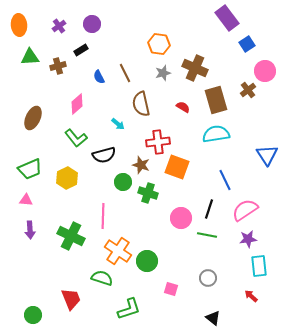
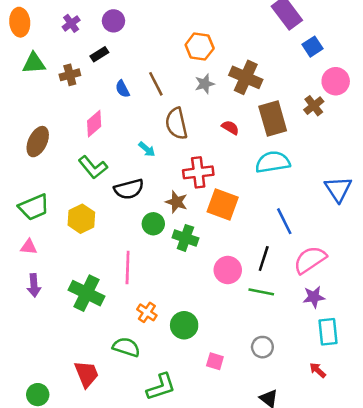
orange cross: (118, 251) -> (147, 312), size x0.6

